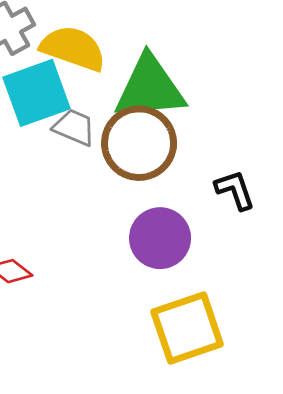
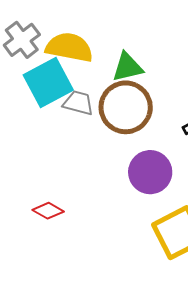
green triangle: (150, 88) -> (127, 67), size x0.6

